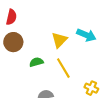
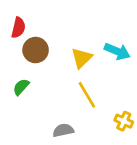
brown circle: (13, 42) -> (36, 50), moved
green semicircle: (36, 62) -> (21, 87), moved, turned -32

